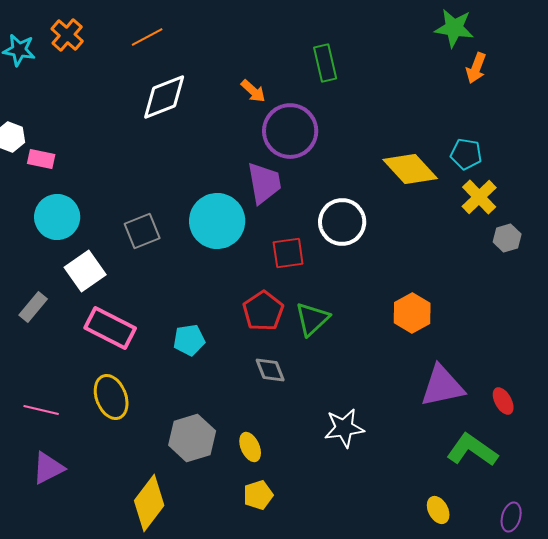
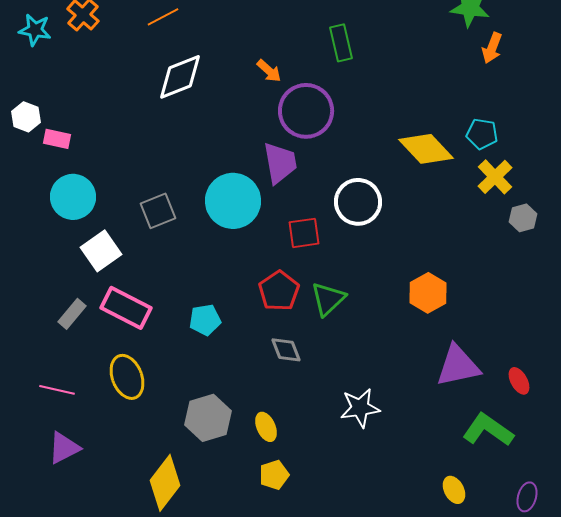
gray rectangle: (33, 307) -> (72, 314), moved

